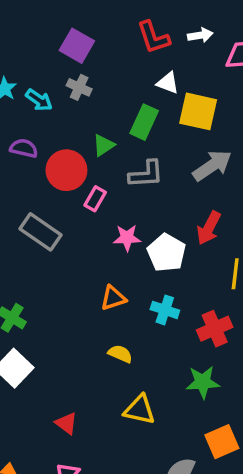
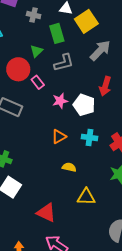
gray cross: (79, 87) -> (34, 15), moved
yellow square: (198, 111) -> (86, 21), turned -35
green rectangle: (144, 122) -> (57, 33), turned -30
pink rectangle: (95, 199) -> (38, 82), turned -56
red triangle: (66, 423) -> (46, 213), size x1.5

